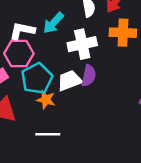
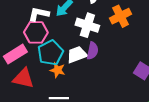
orange cross: (123, 33) -> (121, 16), turned -30
white cross: (82, 44) -> (87, 25), turned 30

